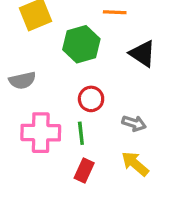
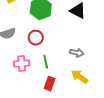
red circle: (91, 99) -> (36, 38), moved
pink cross: (41, 133) -> (22, 64), size x0.7

